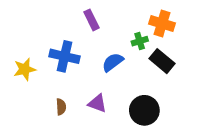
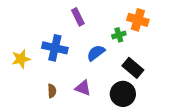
black rectangle: (162, 61) -> (133, 68), moved

